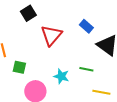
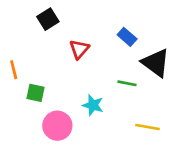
red triangle: (51, 35) -> (79, 49), size x0.7
green line: (86, 69) -> (127, 83), moved

